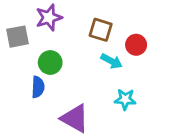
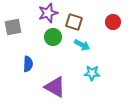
purple star: (49, 18) -> (48, 13), moved
red circle: (136, 45) -> (113, 22), moved
green circle: (50, 63) -> (53, 37), moved

